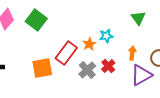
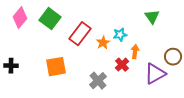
red rectangle: (66, 53) -> (80, 34), moved
orange arrow: (132, 53) -> (135, 52), moved
gray cross: (87, 70) -> (98, 81), moved

